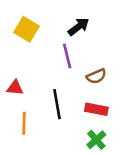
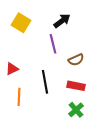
red triangle: (15, 88) -> (12, 69), turned -32

